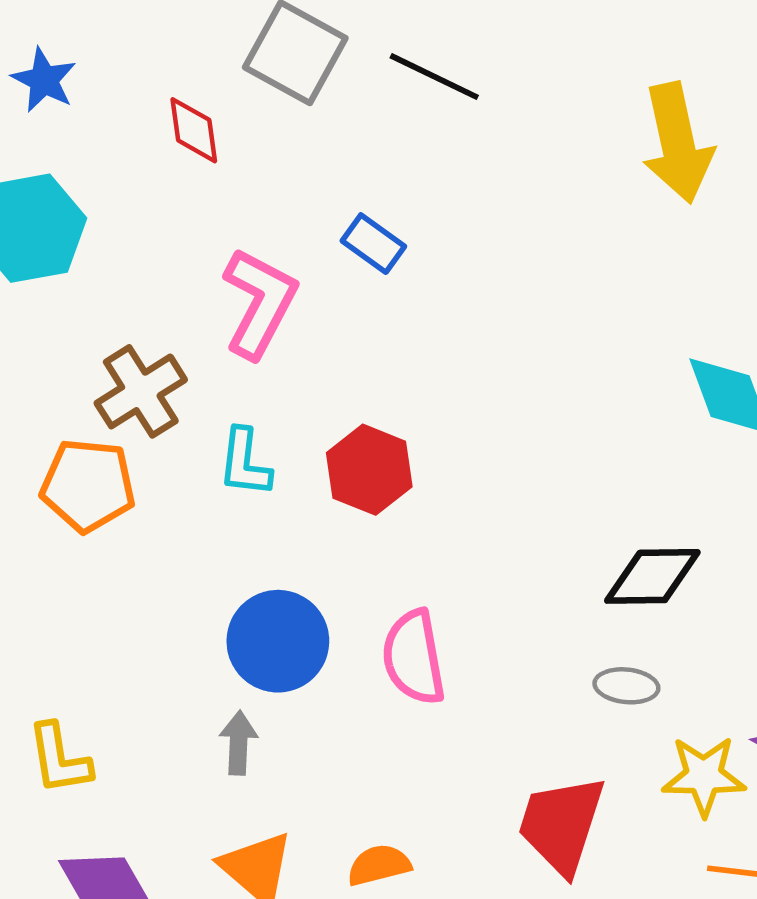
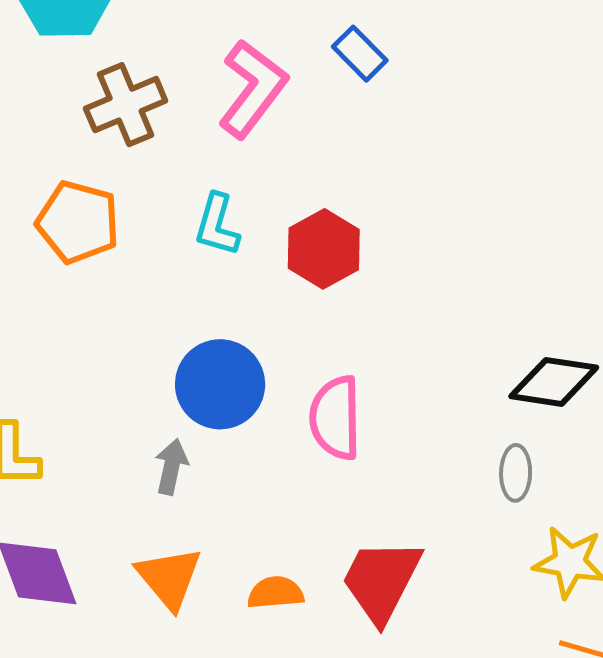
brown cross: (141, 391) -> (126, 105), moved
gray ellipse: (626, 686) -> (516, 473), turned 76
red trapezoid: (561, 825) -> (381, 581), moved

